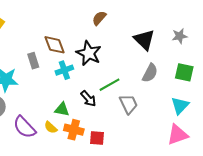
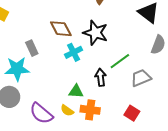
gray rectangle: (33, 61) -> (32, 48), moved
black arrow: (88, 99) -> (101, 77), turned -138
gray trapezoid: (129, 104) -> (141, 78), turned -80
red square: (97, 138) -> (132, 113), moved, turned 35

